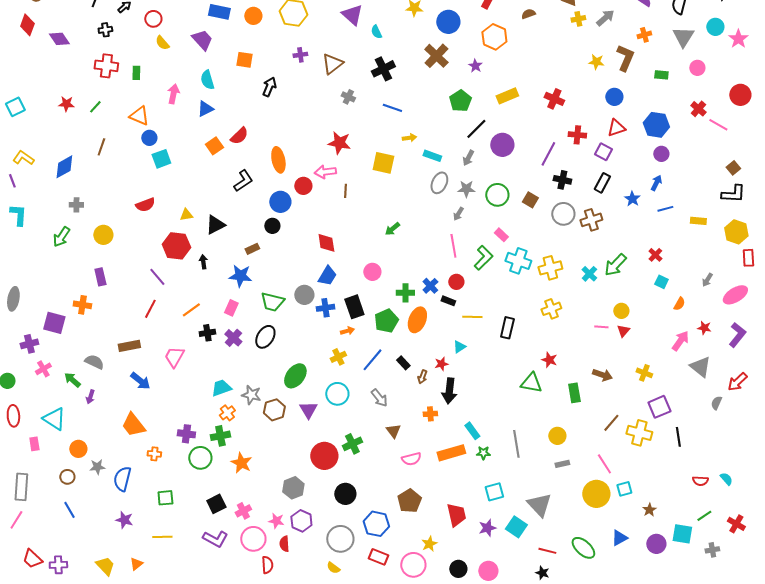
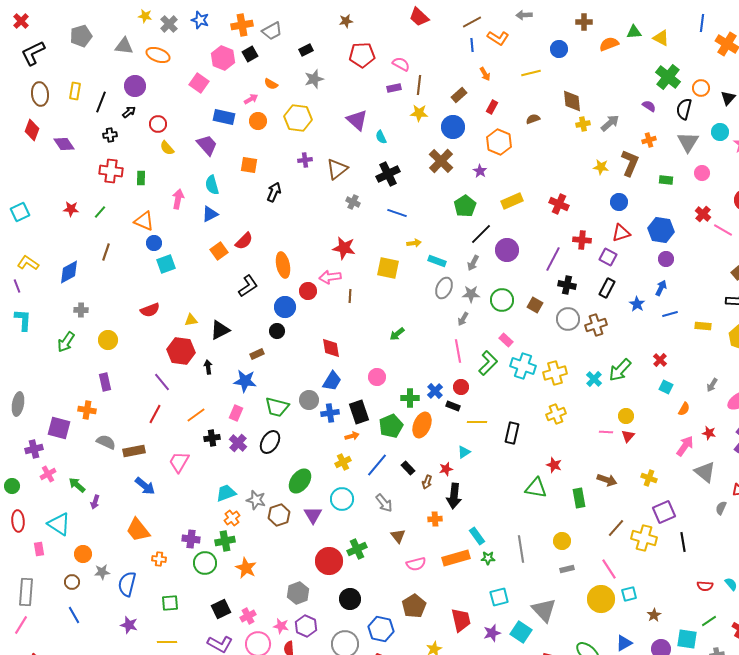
gray semicircle: (94, 362) -> (106, 442), moved

